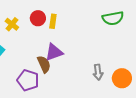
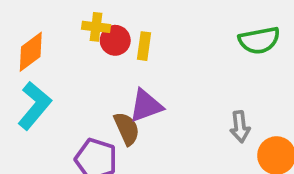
yellow cross: (12, 24) -> (96, 27), moved, turned -32
gray arrow: (98, 72) -> (240, 127), moved

